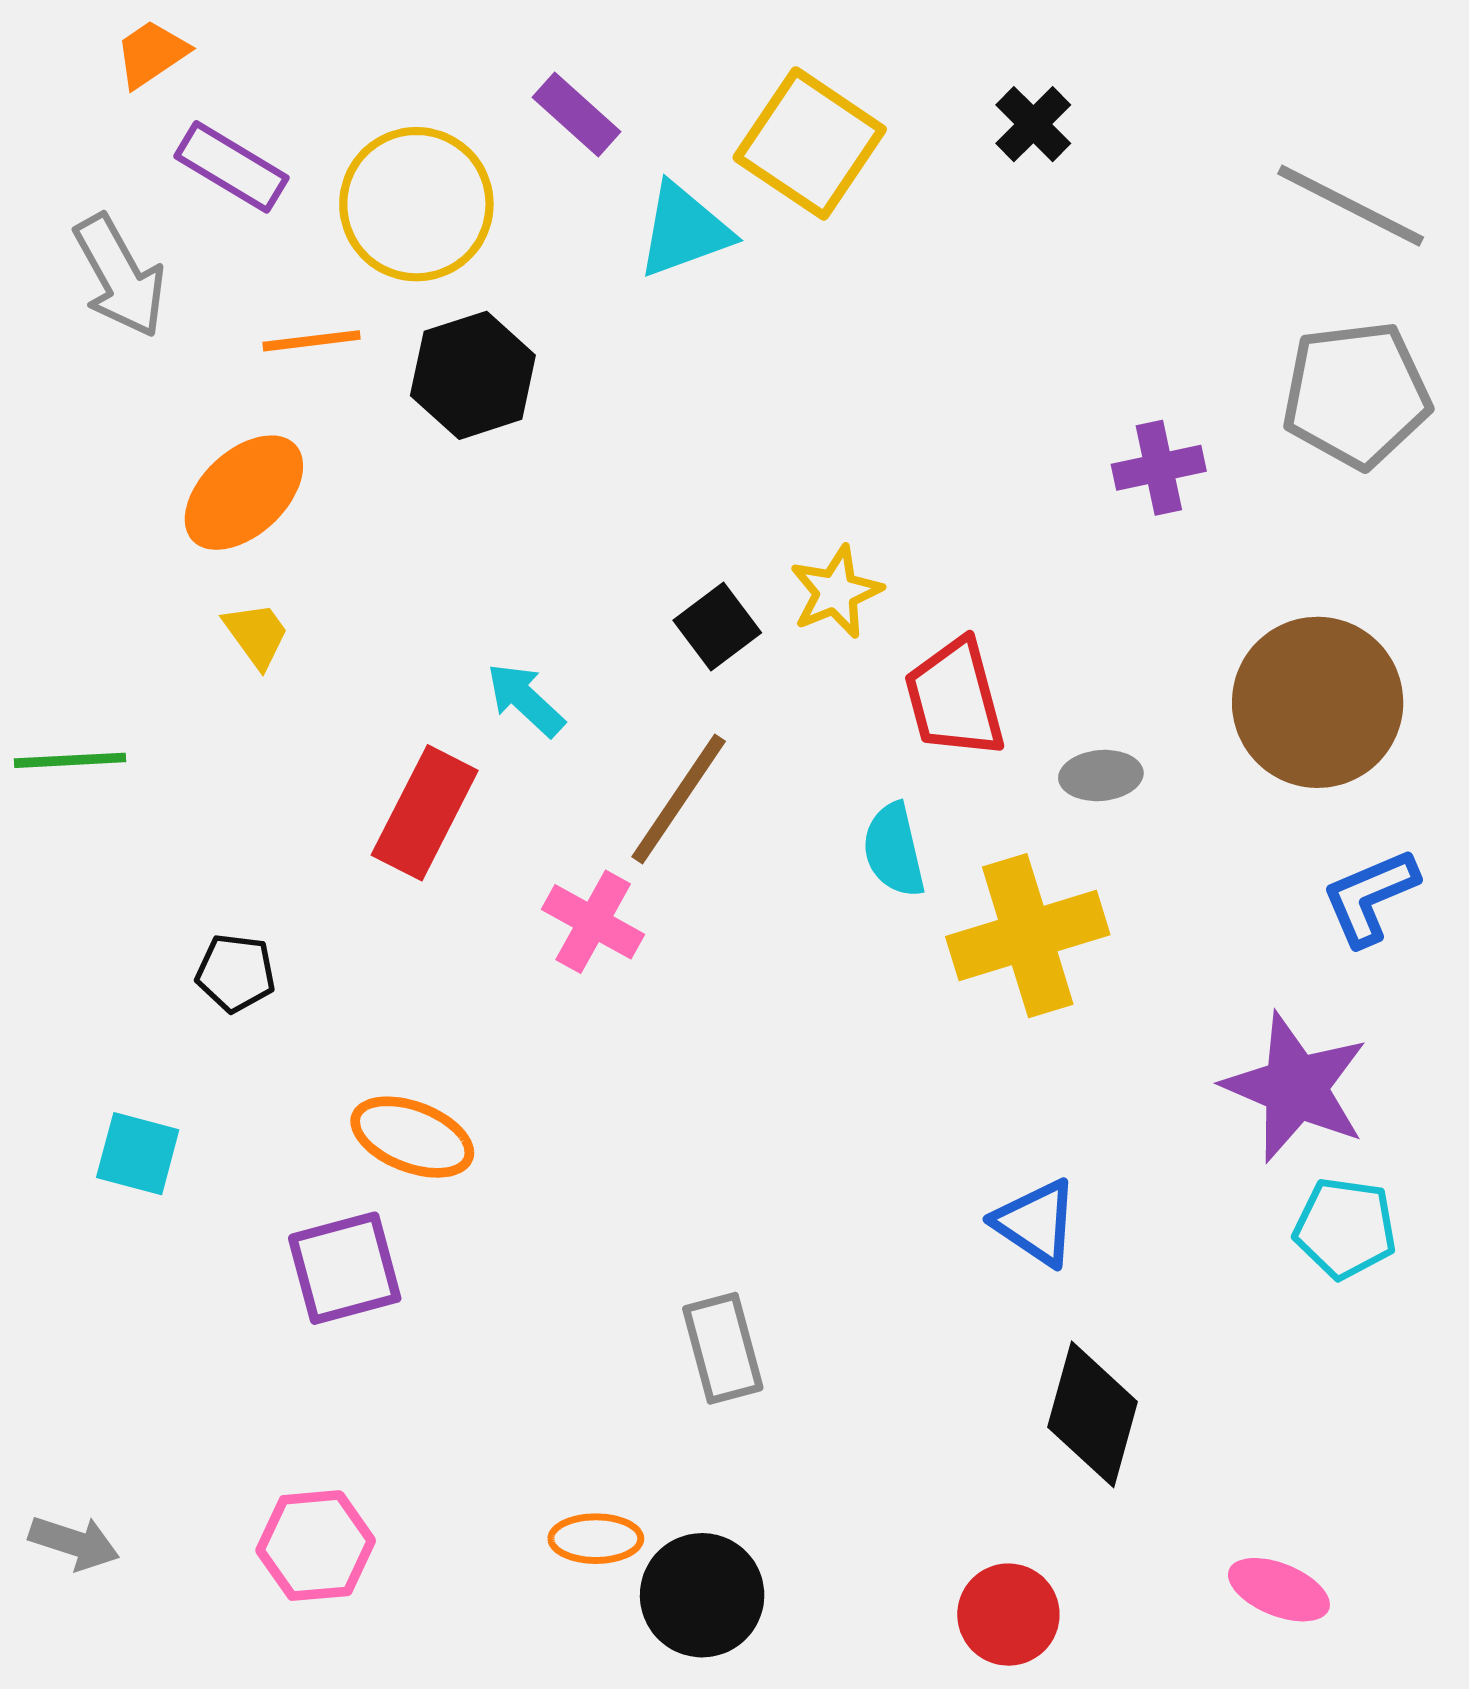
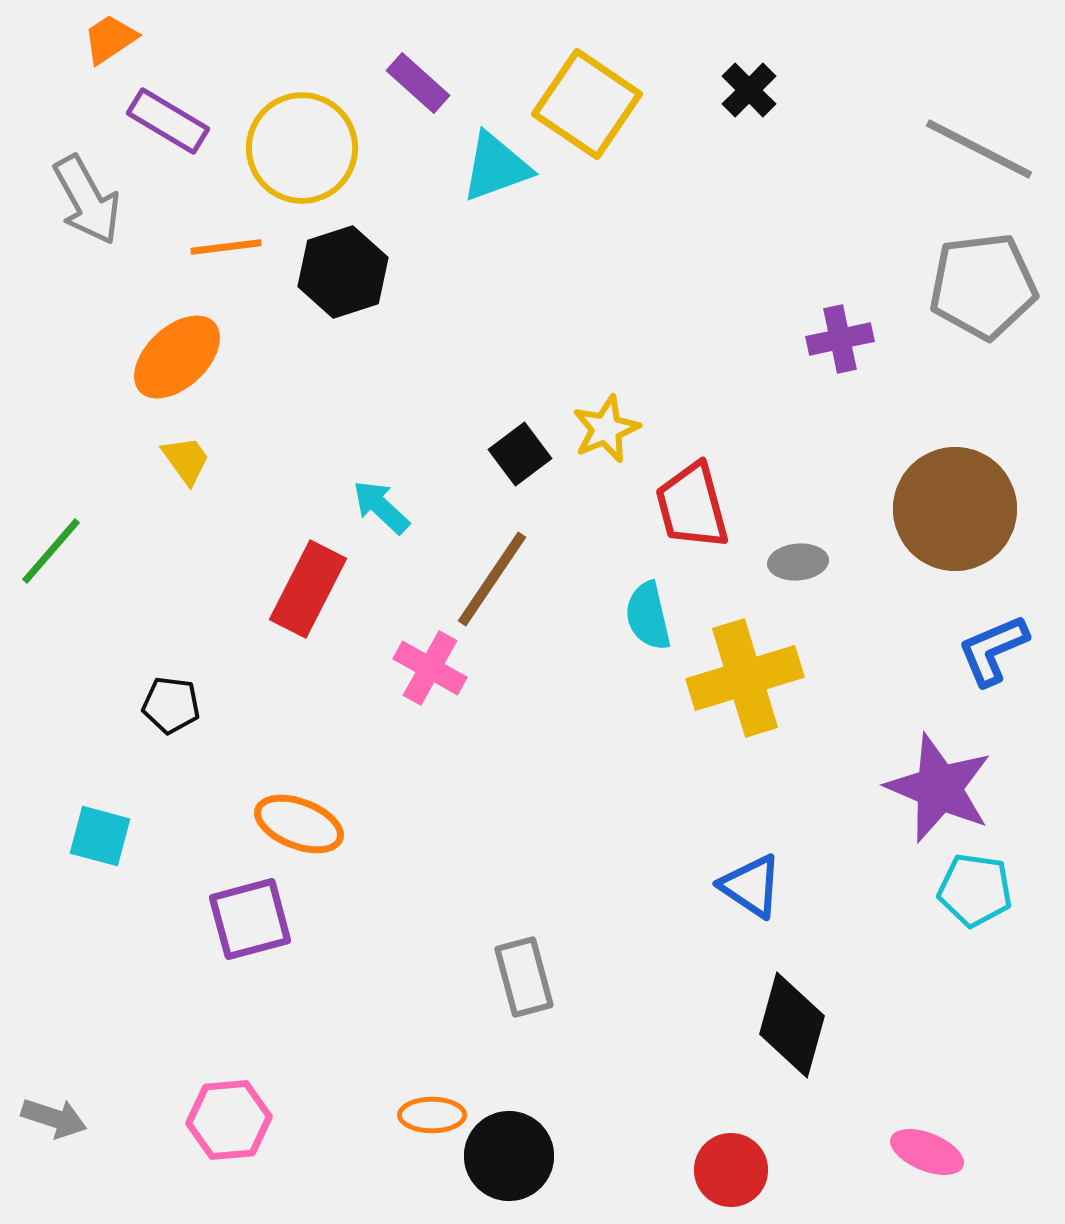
green line: (70, 760) -> (51, 551), turned -46

